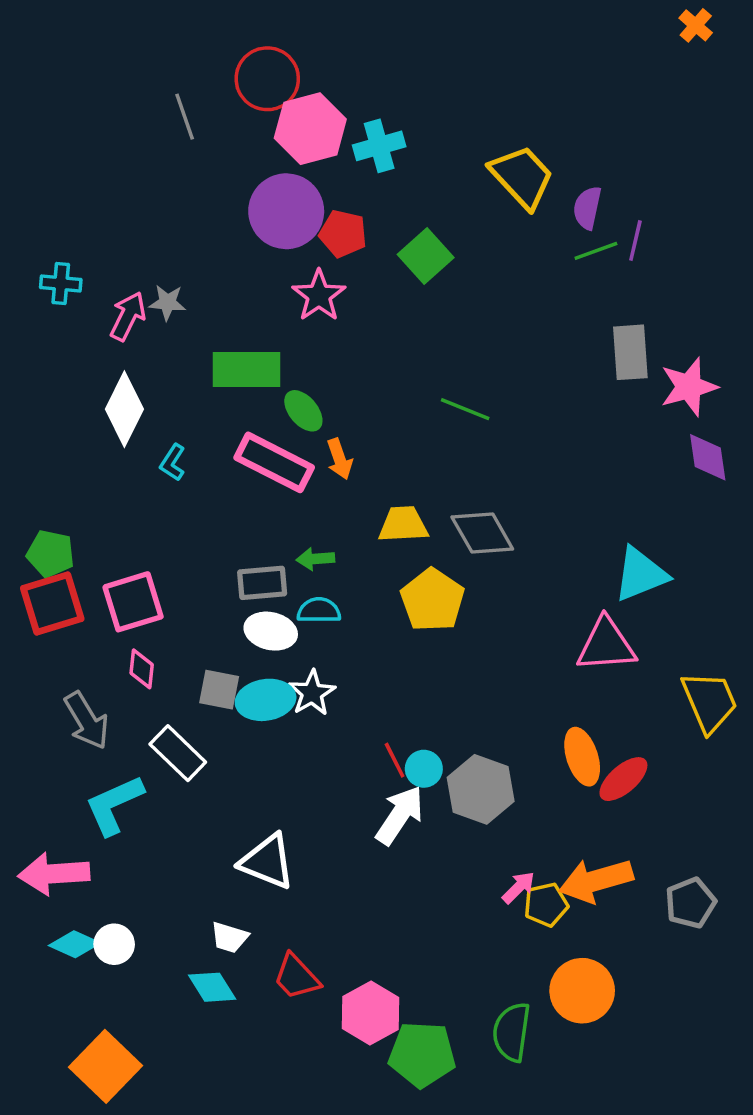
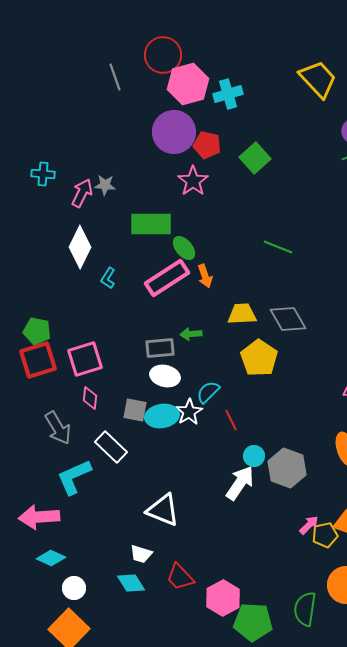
yellow trapezoid: (522, 177) -> (318, 79), moved
pink rectangle: (274, 462) -> (167, 278), turned -60
cyan semicircle: (319, 610) -> (208, 392), moved, turned -45
red line: (395, 760) -> (231, 420), moved
white circle: (114, 944) -> (74, 588), moved

